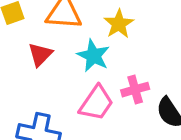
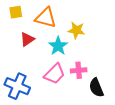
yellow star: (119, 24) -> (76, 30), turned 30

